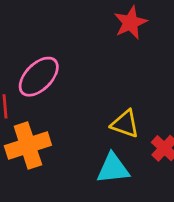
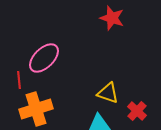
red star: (131, 23) -> (112, 18), turned -30

